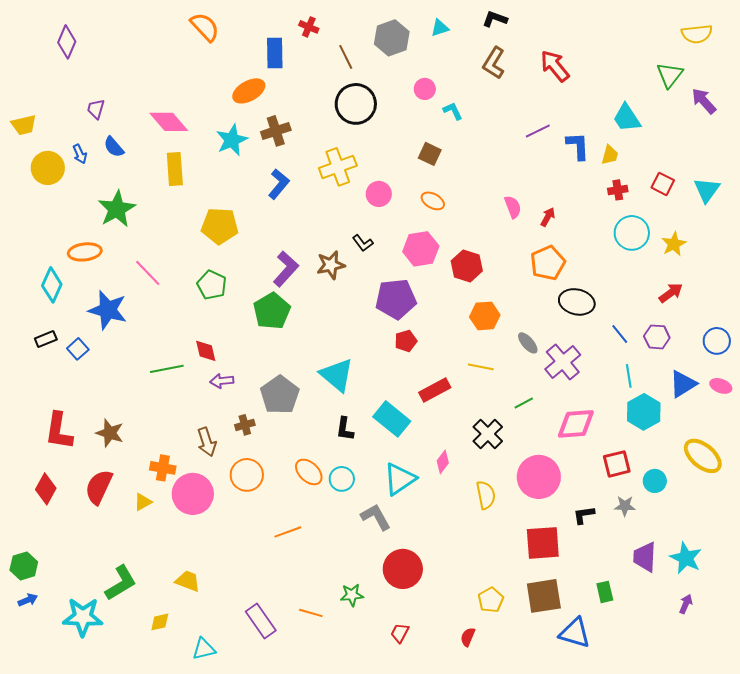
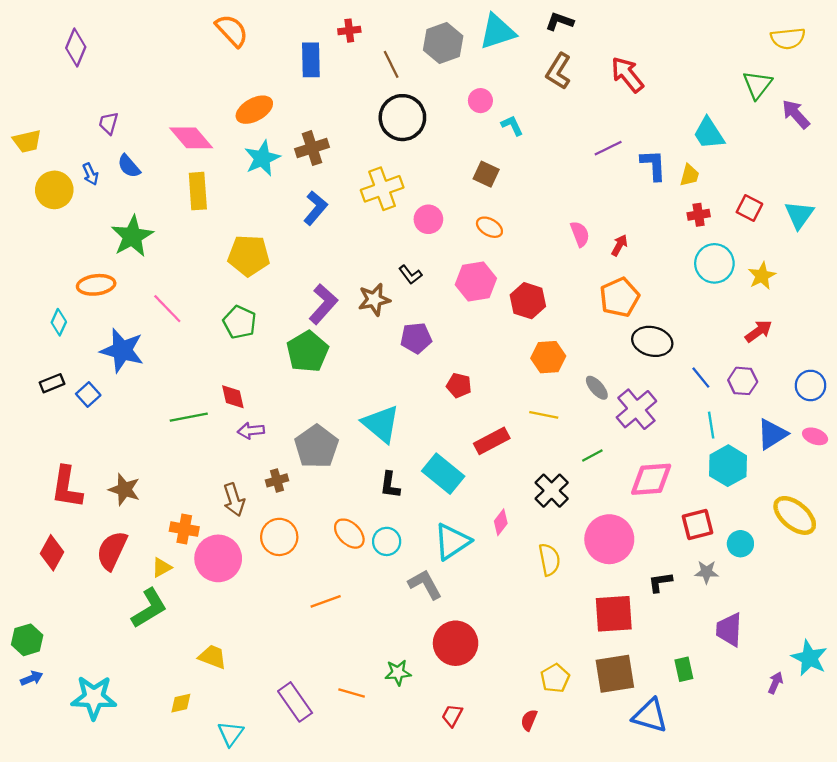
red cross: (309, 27) -> (349, 31), turned -30
cyan triangle: (440, 28) -> (497, 32), size x1.8
orange ellipse: (249, 91) -> (254, 110), moved
cyan diamond: (52, 285) -> (59, 322), size x0.7
purple pentagon: (396, 299) -> (416, 338), moved, size x0.7
red pentagon: (406, 341) -> (459, 385), turned 30
cyan star: (686, 558) -> (809, 658), moved
green L-shape: (121, 583) -> (149, 608), moved
cyan triangle: (204, 649) -> (231, 734), turned -40

